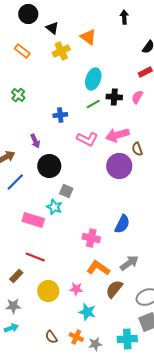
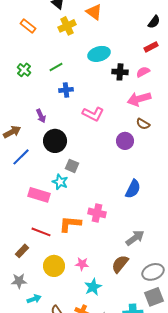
cyan ellipse: (93, 79) -> (99, 54), turned 55
pink semicircle: (137, 97) -> (143, 72), turned 32
green line: (93, 104) -> (56, 67), moved
pink arrow: (117, 135) -> (139, 99), moved
brown semicircle: (137, 149) -> (143, 124), turned -40
purple circle: (119, 166) -> (125, 141), size x0.7
blue semicircle: (122, 224) -> (133, 189), moved
orange L-shape: (98, 268) -> (70, 224), moved, turned -30
cyan star: (87, 312) -> (93, 287), turned 30
cyan arrow: (11, 328) -> (34, 299), moved

